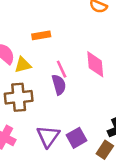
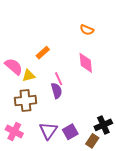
orange rectangle: (41, 35) -> (43, 53), turned -32
pink diamond: (95, 64) -> (86, 63), moved

